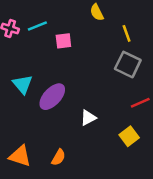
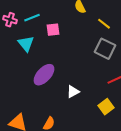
yellow line: (127, 33) -> (104, 24), turned -32
cyan triangle: (23, 84) -> (26, 44), moved

